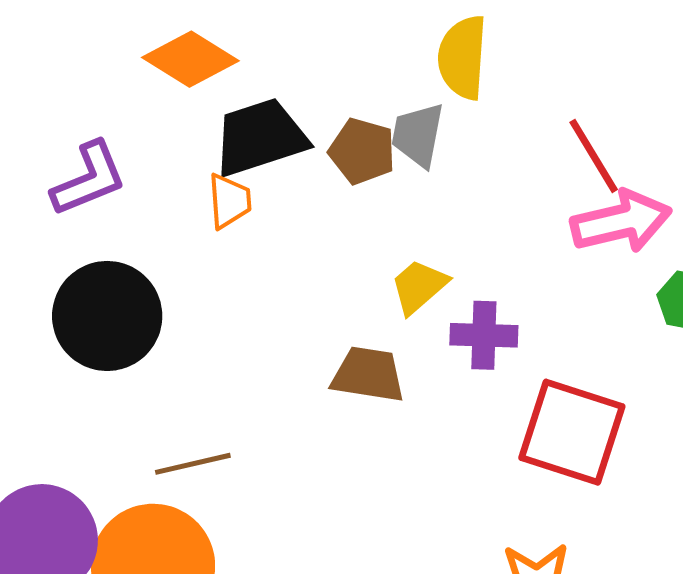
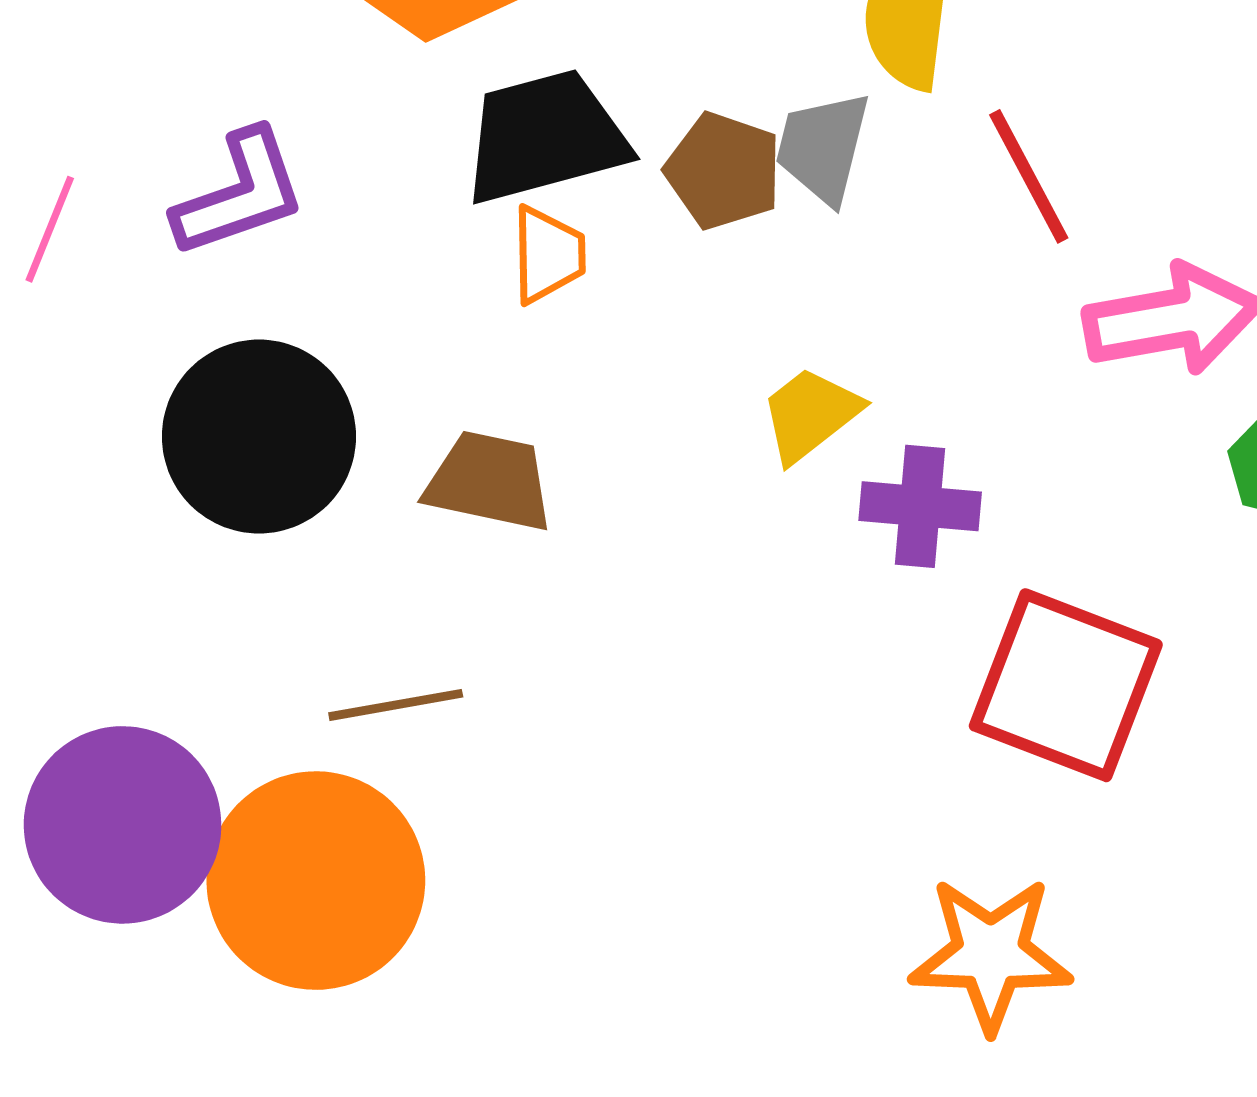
red line: (594, 156) -> (1029, 176), moved
orange trapezoid: (229, 201) -> (548, 255), moved
brown trapezoid: (368, 374) -> (489, 481), moved

